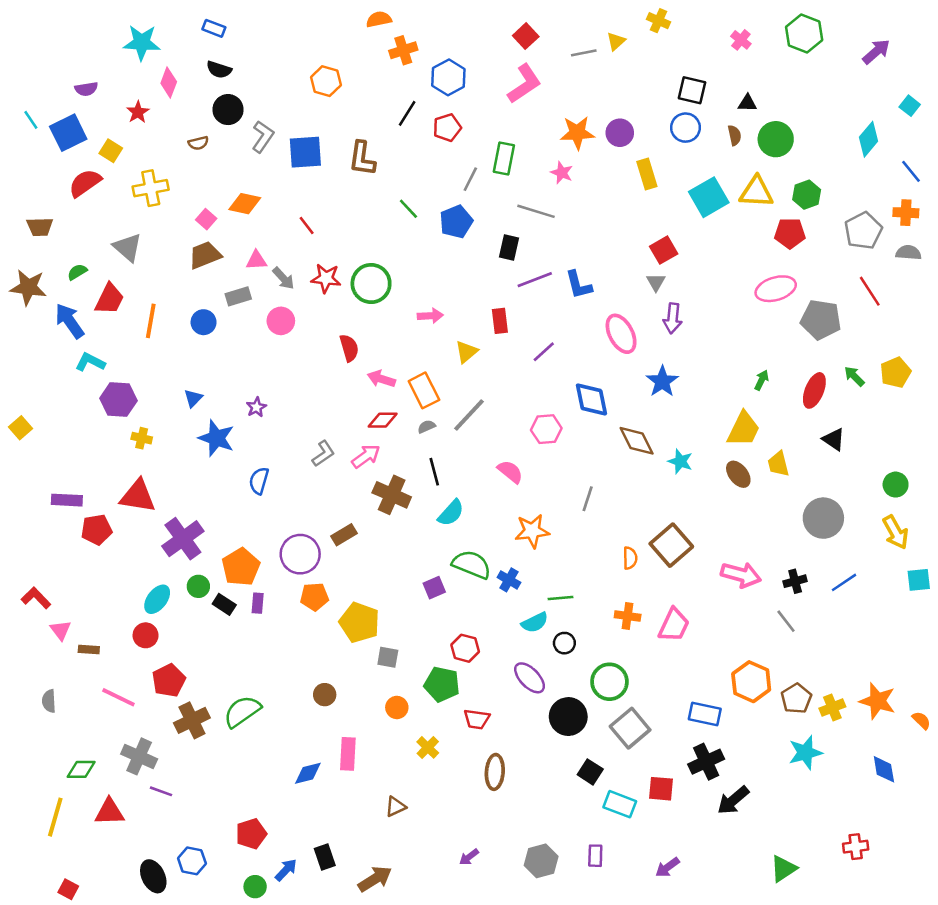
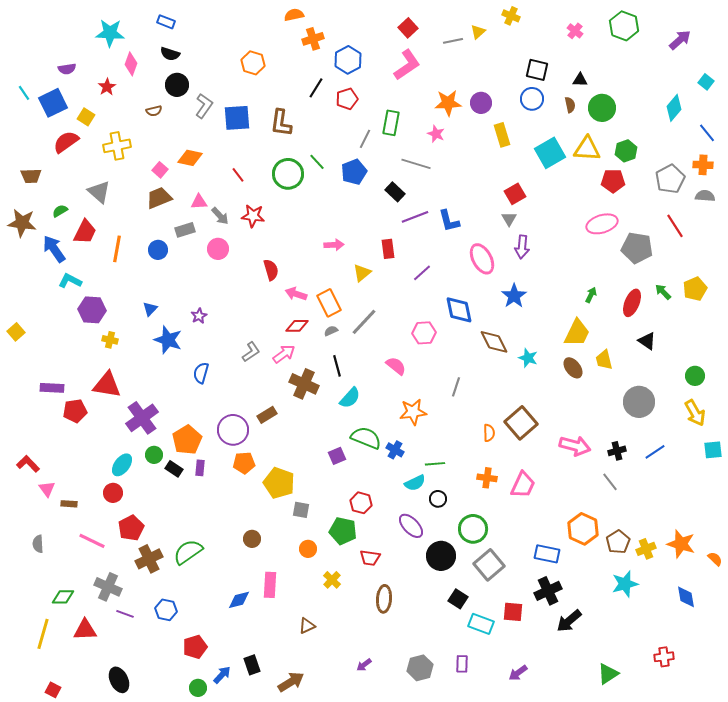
black rectangle: (509, 247) -> (395, 192), turned -60
green circle: (371, 284) -> (288, 174), moved
blue hexagon: (192, 861) -> (166, 610), moved

